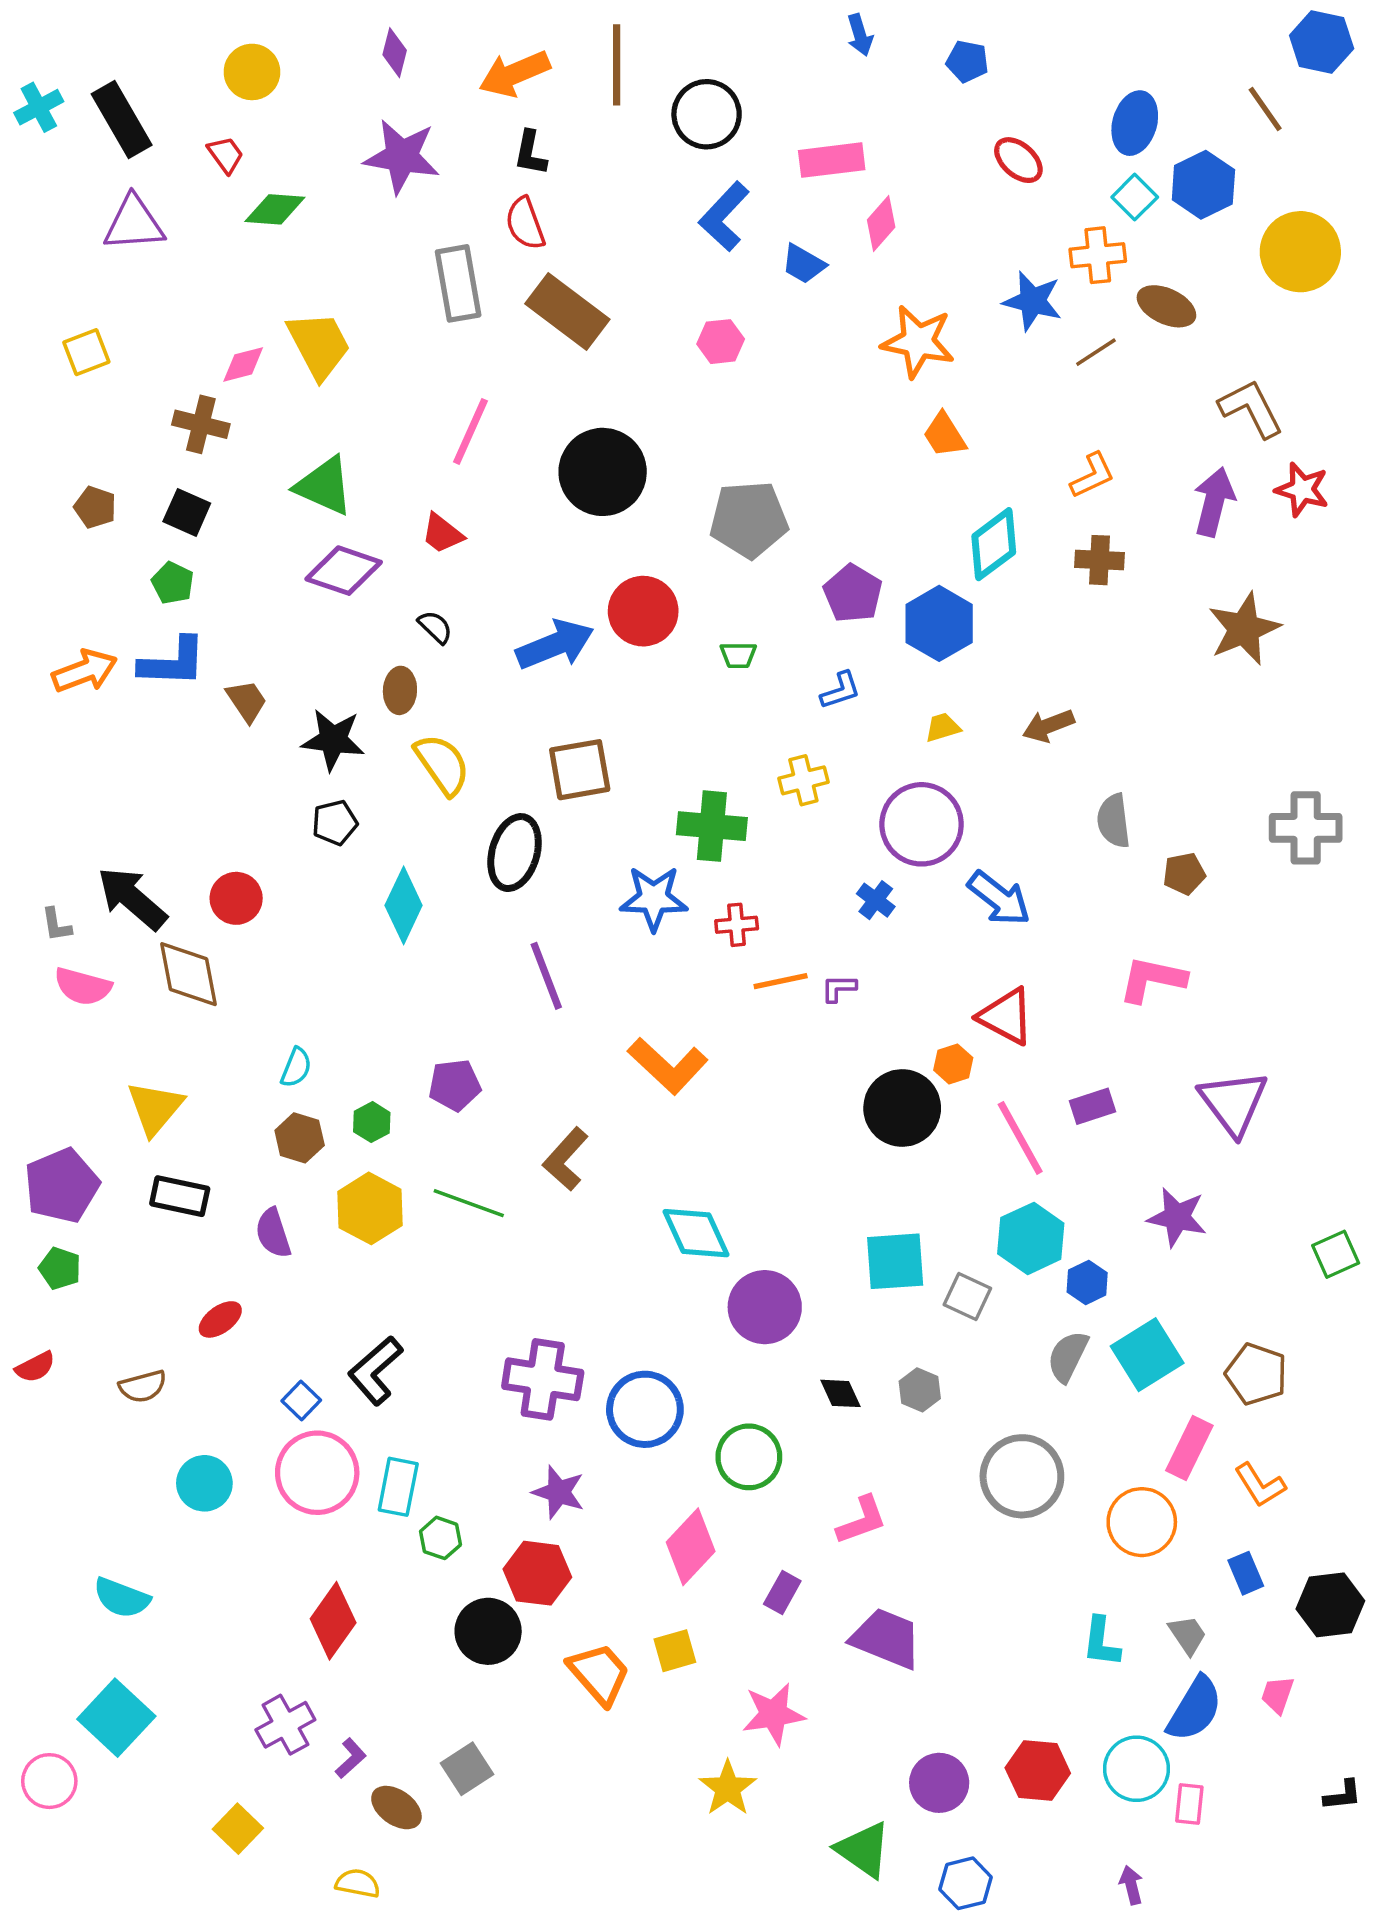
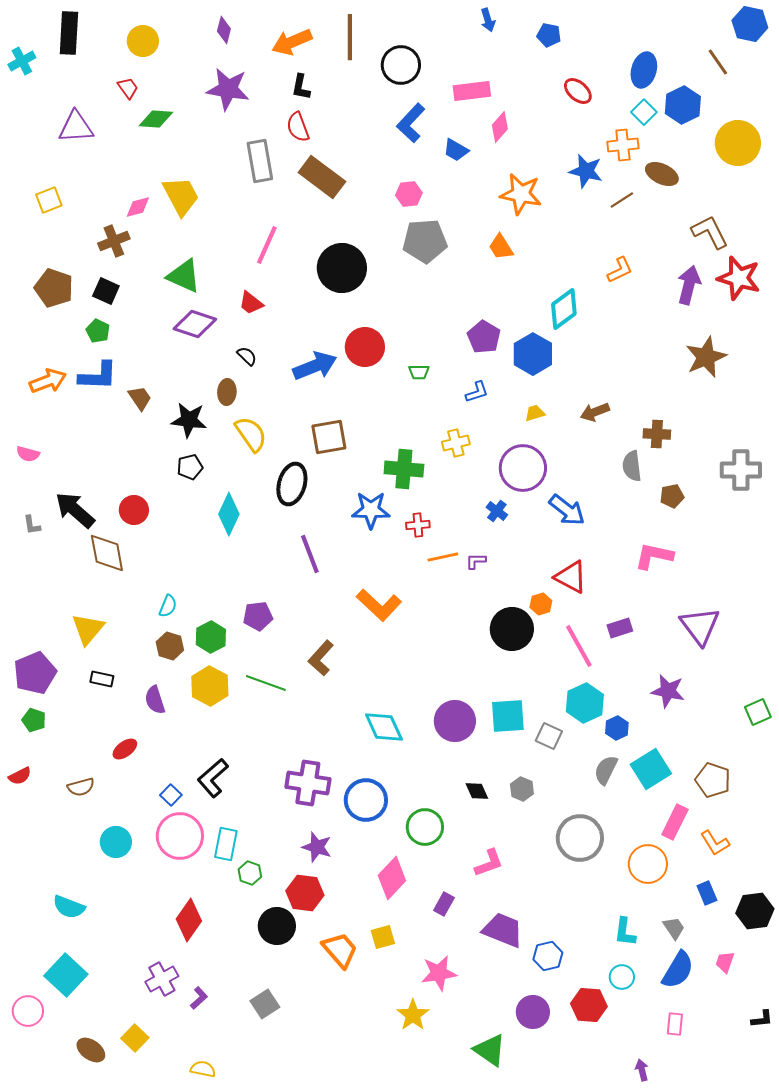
black rectangle: (122, 120) -> (69, 33), moved, turned 33
brown cross: (201, 424) -> (114, 241), turned -36
orange trapezoid: (944, 435) -> (501, 247), moved
red star: (1302, 490) -> (739, 278), size x1.4
brown pentagon: (95, 507) -> (54, 288), size x1.6
gray pentagon: (749, 520) -> (425, 241), moved
brown cross: (1099, 560) -> (657, 434), moved
pink semicircle: (83, 986) -> (28, 454), moved, size x0.7
green hexagon: (372, 1122) -> (211, 637), size x1.4
black rectangle: (180, 1196) -> (102, 679), size x0.7
cyan diamond: (696, 1233) -> (384, 727), moved
purple circle: (765, 1307) -> (455, 721), moved
cyan circle: (1136, 1769) -> (622, 977), moved, size x0.7
brown ellipse: (396, 1808) -> (91, 1050), moved
blue hexagon: (966, 1883) -> (548, 956), moved

